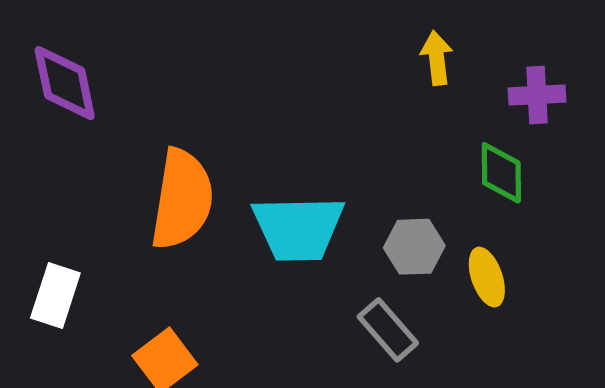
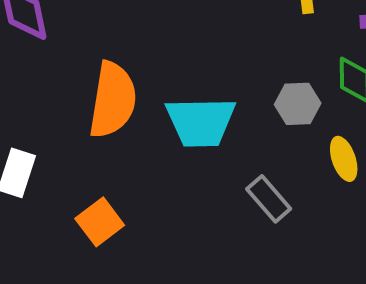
gray hexagon: (414, 247) -> (298, 104), moved

